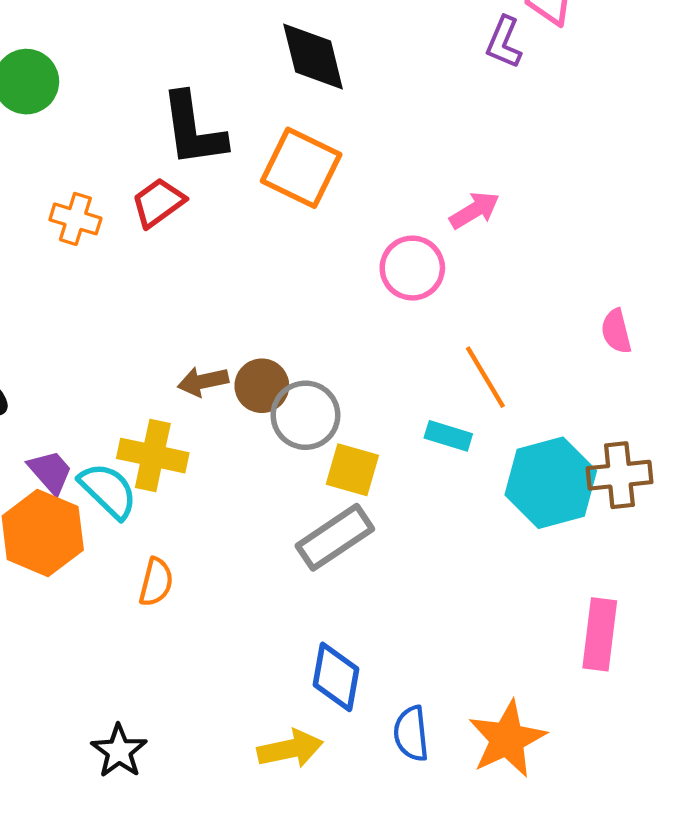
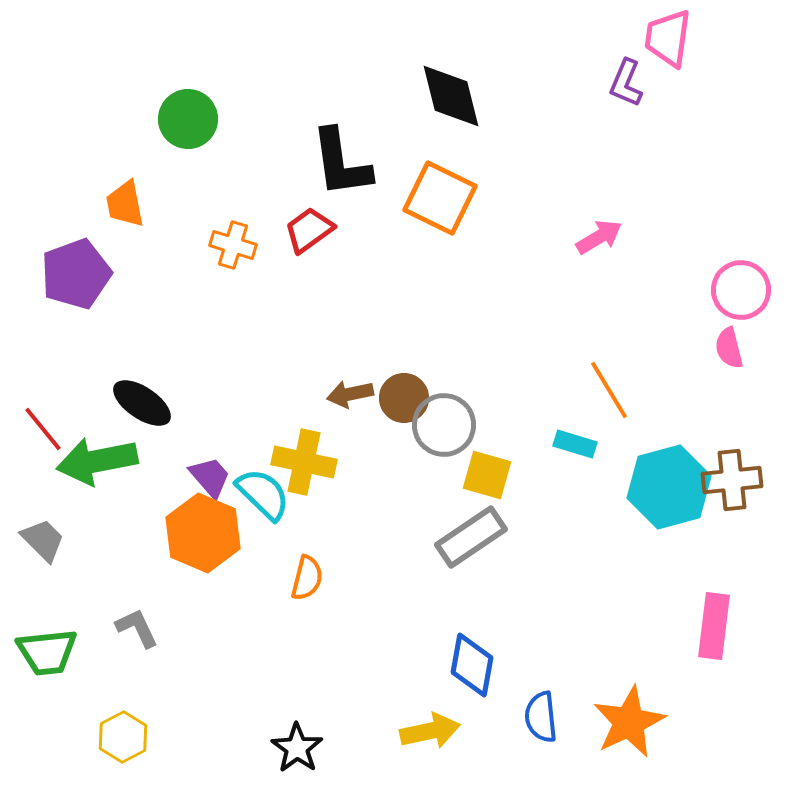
pink circle: (412, 268) -> (741, 290), moved
black star: (119, 751) -> (297, 748), moved

